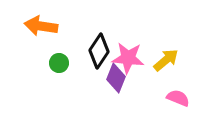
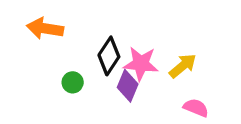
green circle: (59, 63) -> (73, 82), moved

